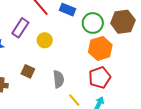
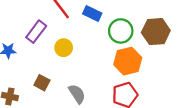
gray semicircle: (58, 79) -> (77, 94), turned -30

